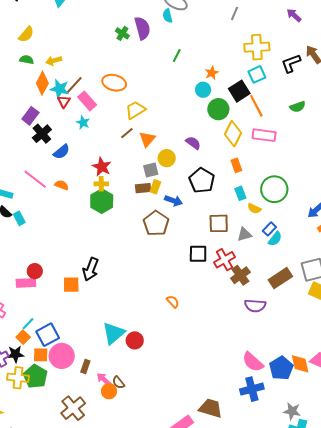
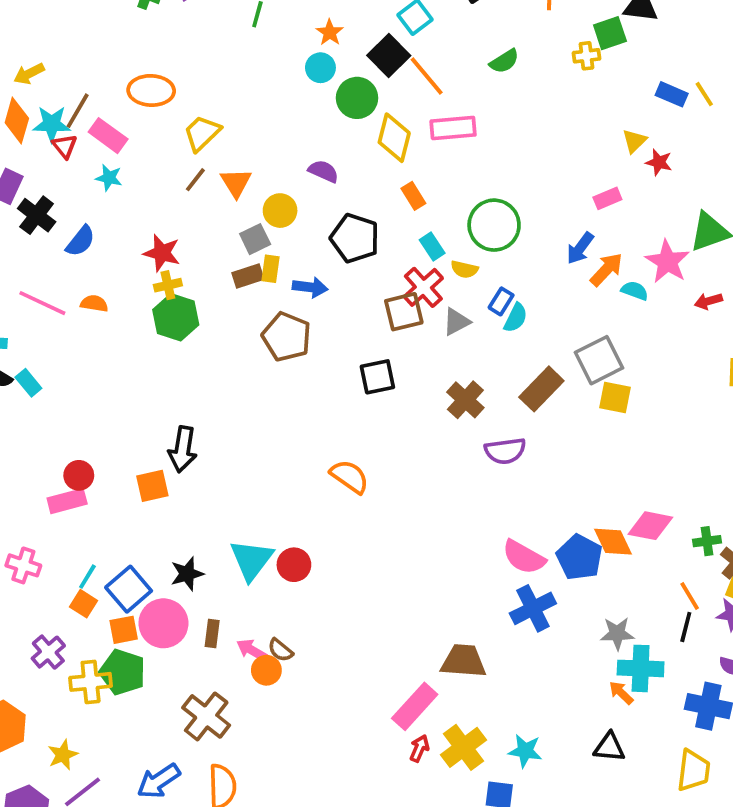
red cross: (224, 260) -> (423, 287), moved
orange semicircle: (173, 302) -> (350, 477), size x1.5
black star: (15, 354) -> (187, 574), moved

